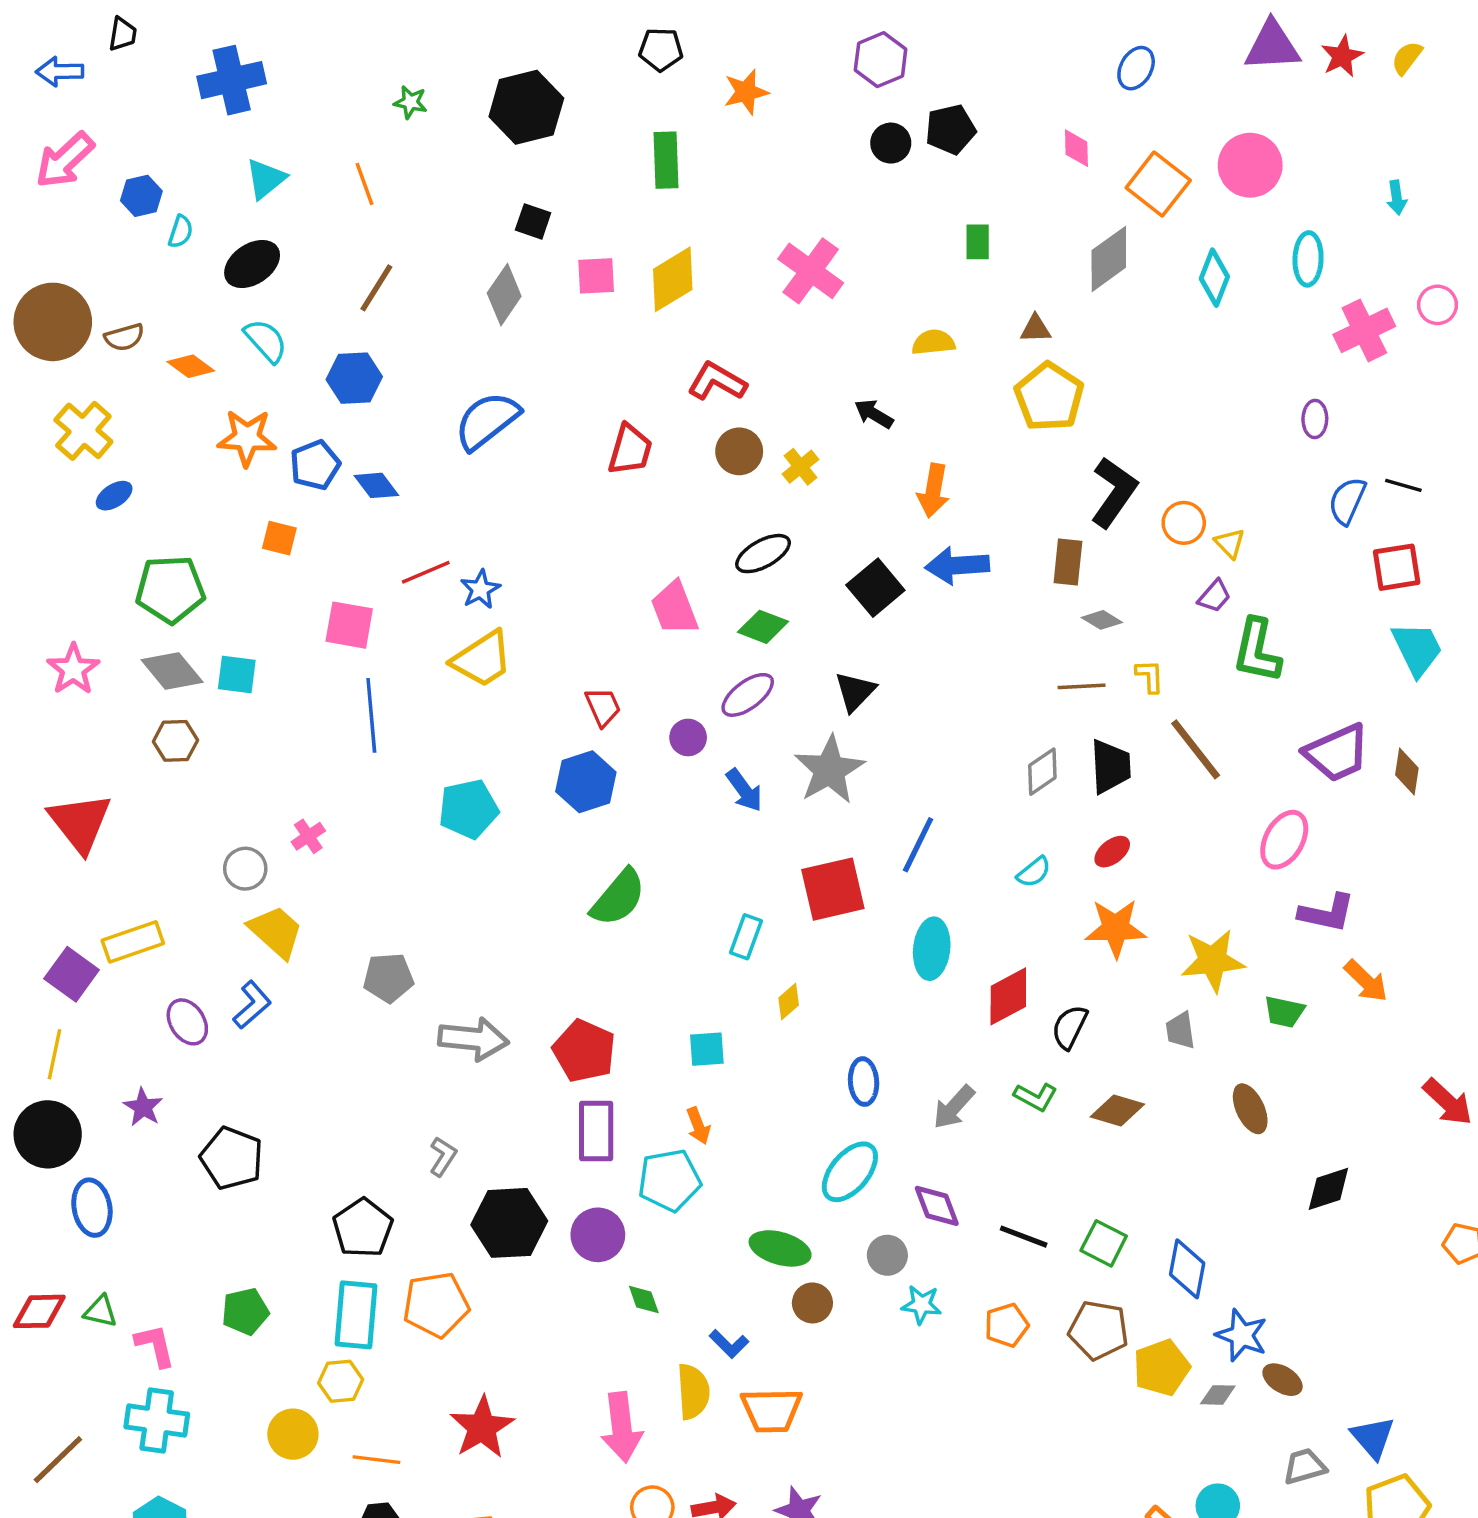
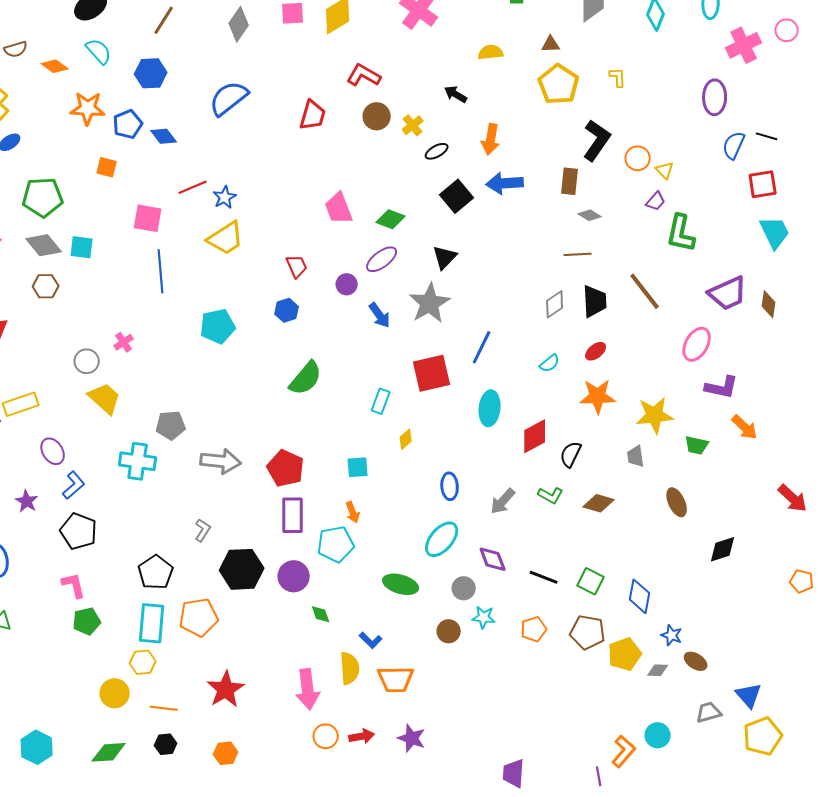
purple ellipse: (1315, 419) -> (715, 97), size x1.6
black ellipse: (763, 554) -> (437, 151), moved, size x0.7
yellow L-shape: (1150, 676) -> (618, 77), moved
blue hexagon: (586, 782) -> (287, 310), size x0.7
blue L-shape: (252, 1005) -> (74, 485), moved
brown circle: (812, 1303) -> (449, 631), moved
blue star: (1242, 1335) -> (672, 635), size x0.7
pink L-shape: (155, 1346) -> (74, 585), moved
cyan cross: (157, 1420) -> (138, 461), moved

